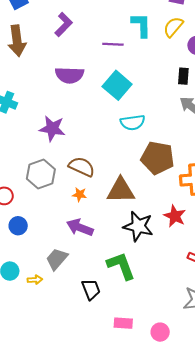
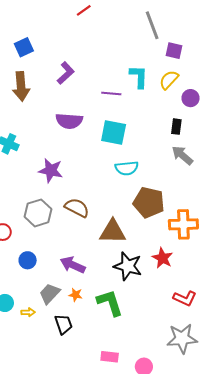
cyan square: (117, 85) -> (114, 132), turned -32
orange star: (80, 195) -> (76, 295), moved
blue circle: (18, 226) -> (28, 260), moved
black trapezoid: (91, 289) -> (64, 324), moved

